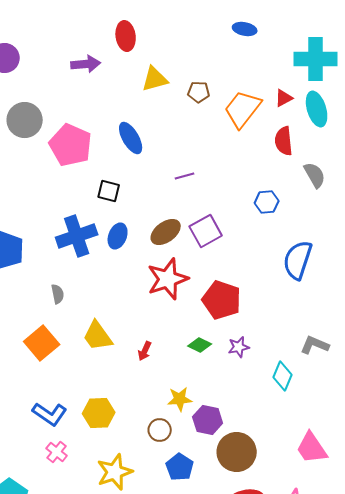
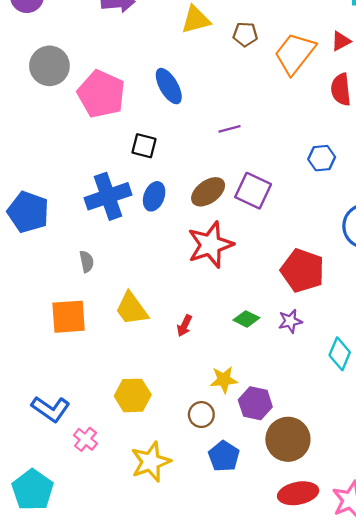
purple square: (206, 231) -> (253, 191), turned -36
red pentagon: (222, 300) -> (303, 271), moved
orange square: (42, 343) -> (69, 317), turned 36
blue L-shape: (50, 414) -> (51, 409), moved

